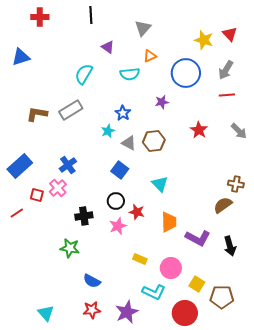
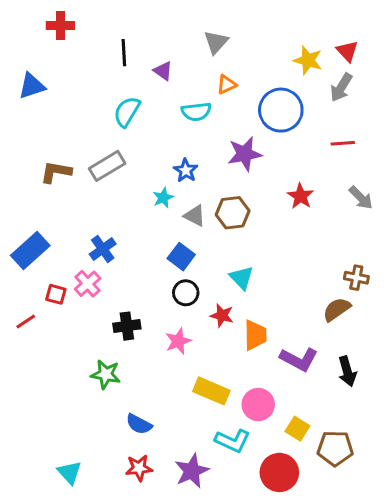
black line: (91, 15) -> (124, 53), moved
gray arrow: (226, 70) -> (341, 87), moved
purple star: (162, 102) -> (245, 154), size x1.6
black circle: (116, 201) -> (186, 293), moved
red star: (137, 212) -> (222, 315), moved
yellow rectangle: (140, 259) -> (211, 391), size x1.6

